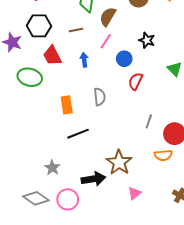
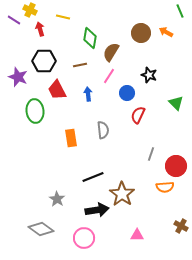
green ellipse: (30, 77) -> (35, 111), turned 70
black line: (78, 134) -> (93, 177), moved
pink triangle: (134, 193) -> (137, 235), moved, turned 40
pink circle: (68, 199) -> (84, 238), moved

